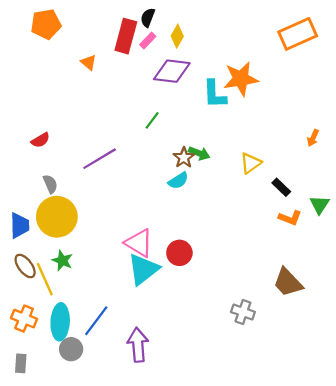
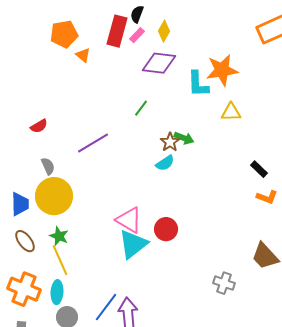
orange pentagon: (46, 24) -> (64, 34), moved
yellow triangle: (251, 163) -> (231, 112), moved, turned 35
yellow line: (45, 279) -> (60, 260), moved
orange cross: (24, 319) -> (24, 289), size x1.4
blue line: (96, 321) -> (106, 307), moved
cyan ellipse: (60, 322) -> (57, 292), size x0.7

